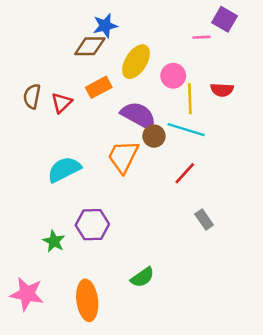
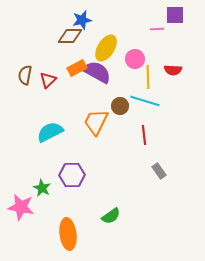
purple square: (225, 19) -> (175, 15), turned -30
purple semicircle: (139, 116) -> (97, 72), moved
red line: (185, 173) -> (144, 135), turned -48
pink star: (27, 294) -> (21, 207), moved

